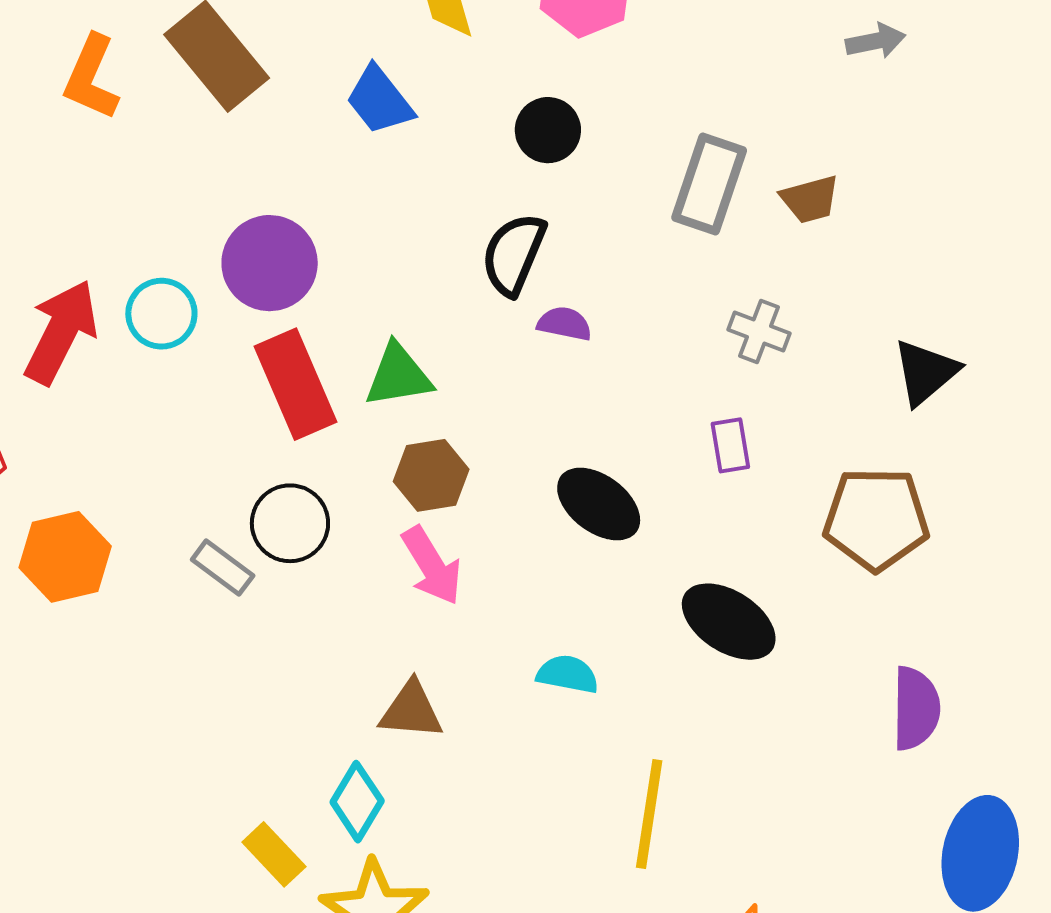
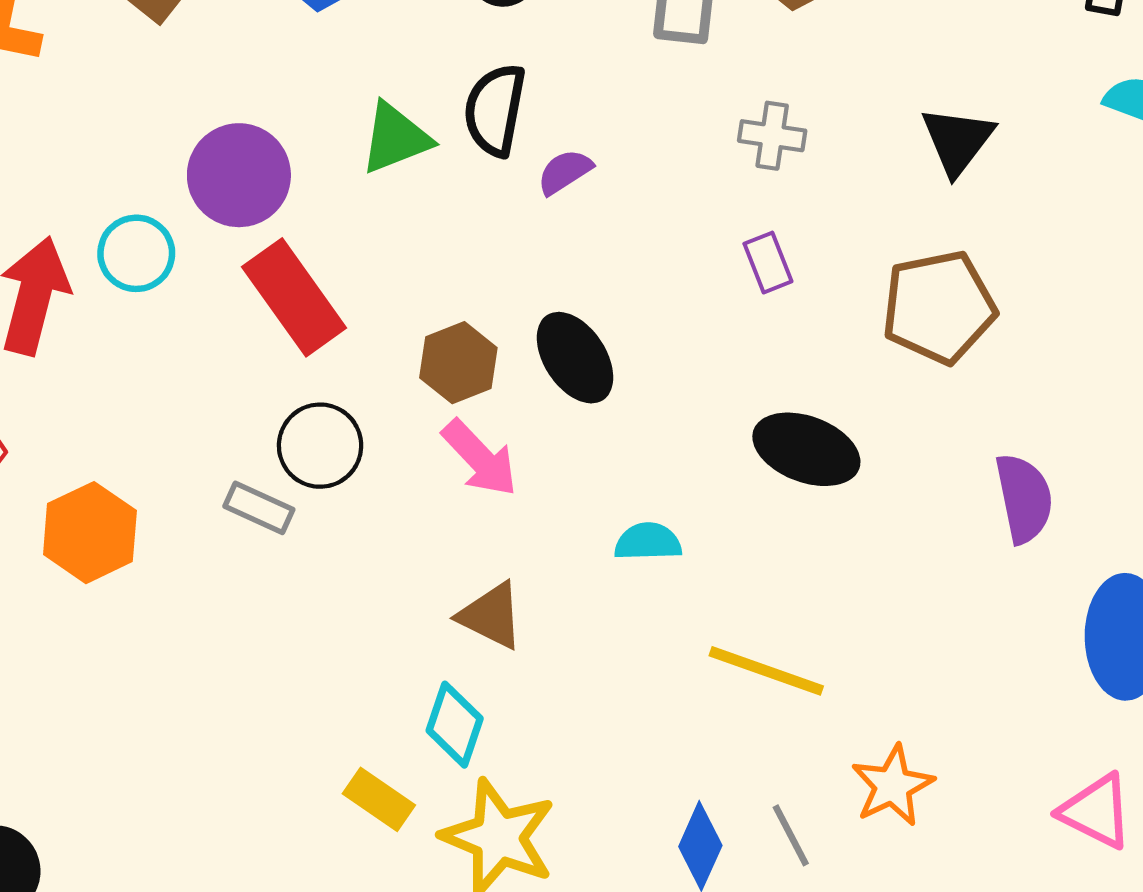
purple semicircle: (565, 324) -> (565, 172), turned -32
green triangle: (398, 375) -> (395, 138), moved
black ellipse: (599, 504) -> (575, 358), moved, turned 32
brown triangle: (411, 710) -> (491, 616), turned 34
yellow line: (649, 814) -> (766, 671), turned -67

